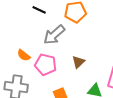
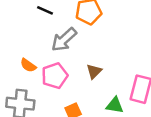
pink pentagon: (46, 65) -> (55, 76), turned -30

